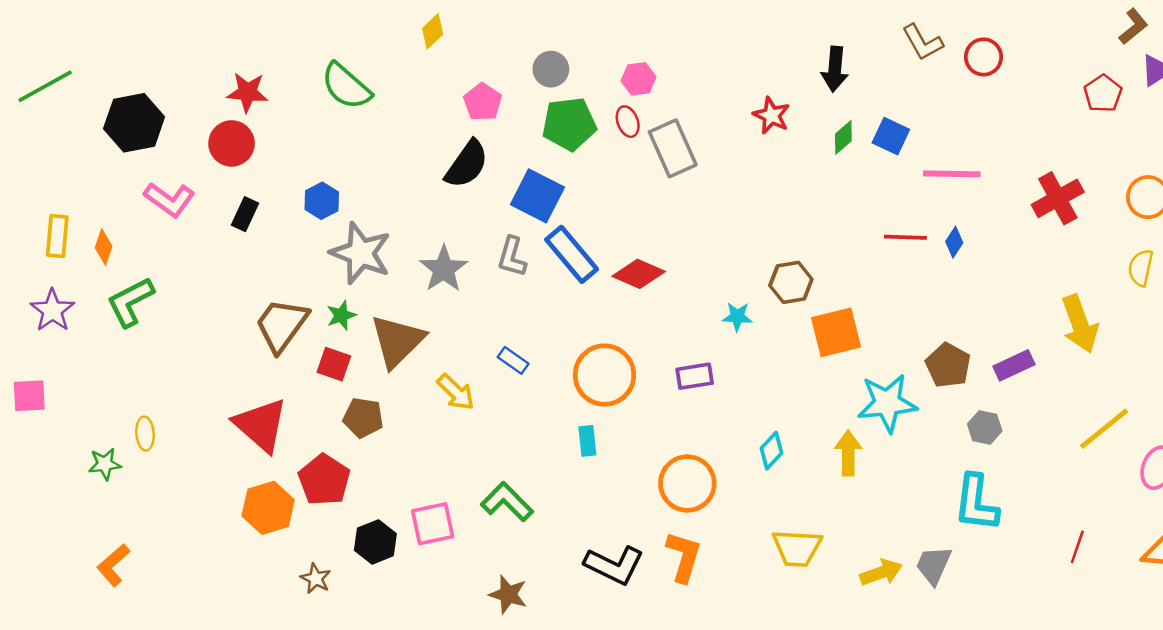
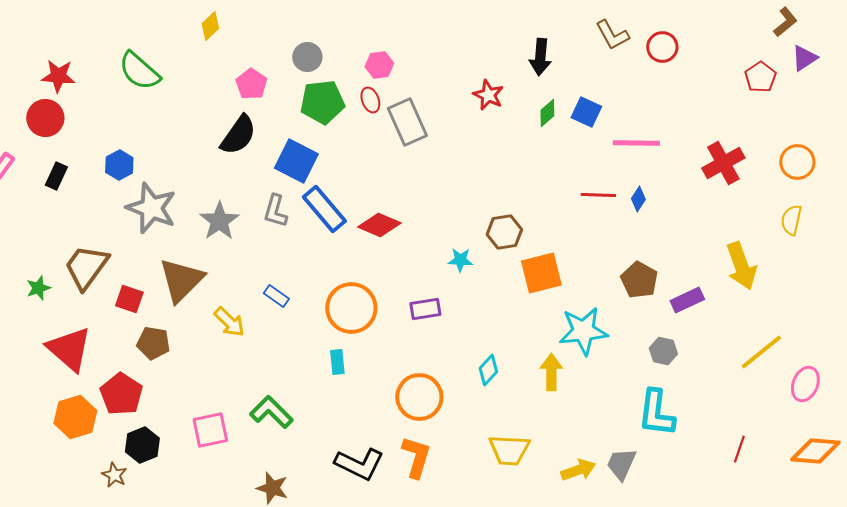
green star: (341, 315) -> (38, 288), moved
brown pentagon: (948, 365) -> (639, 280), moved
black hexagon: (375, 542) -> (142, 445), moved

